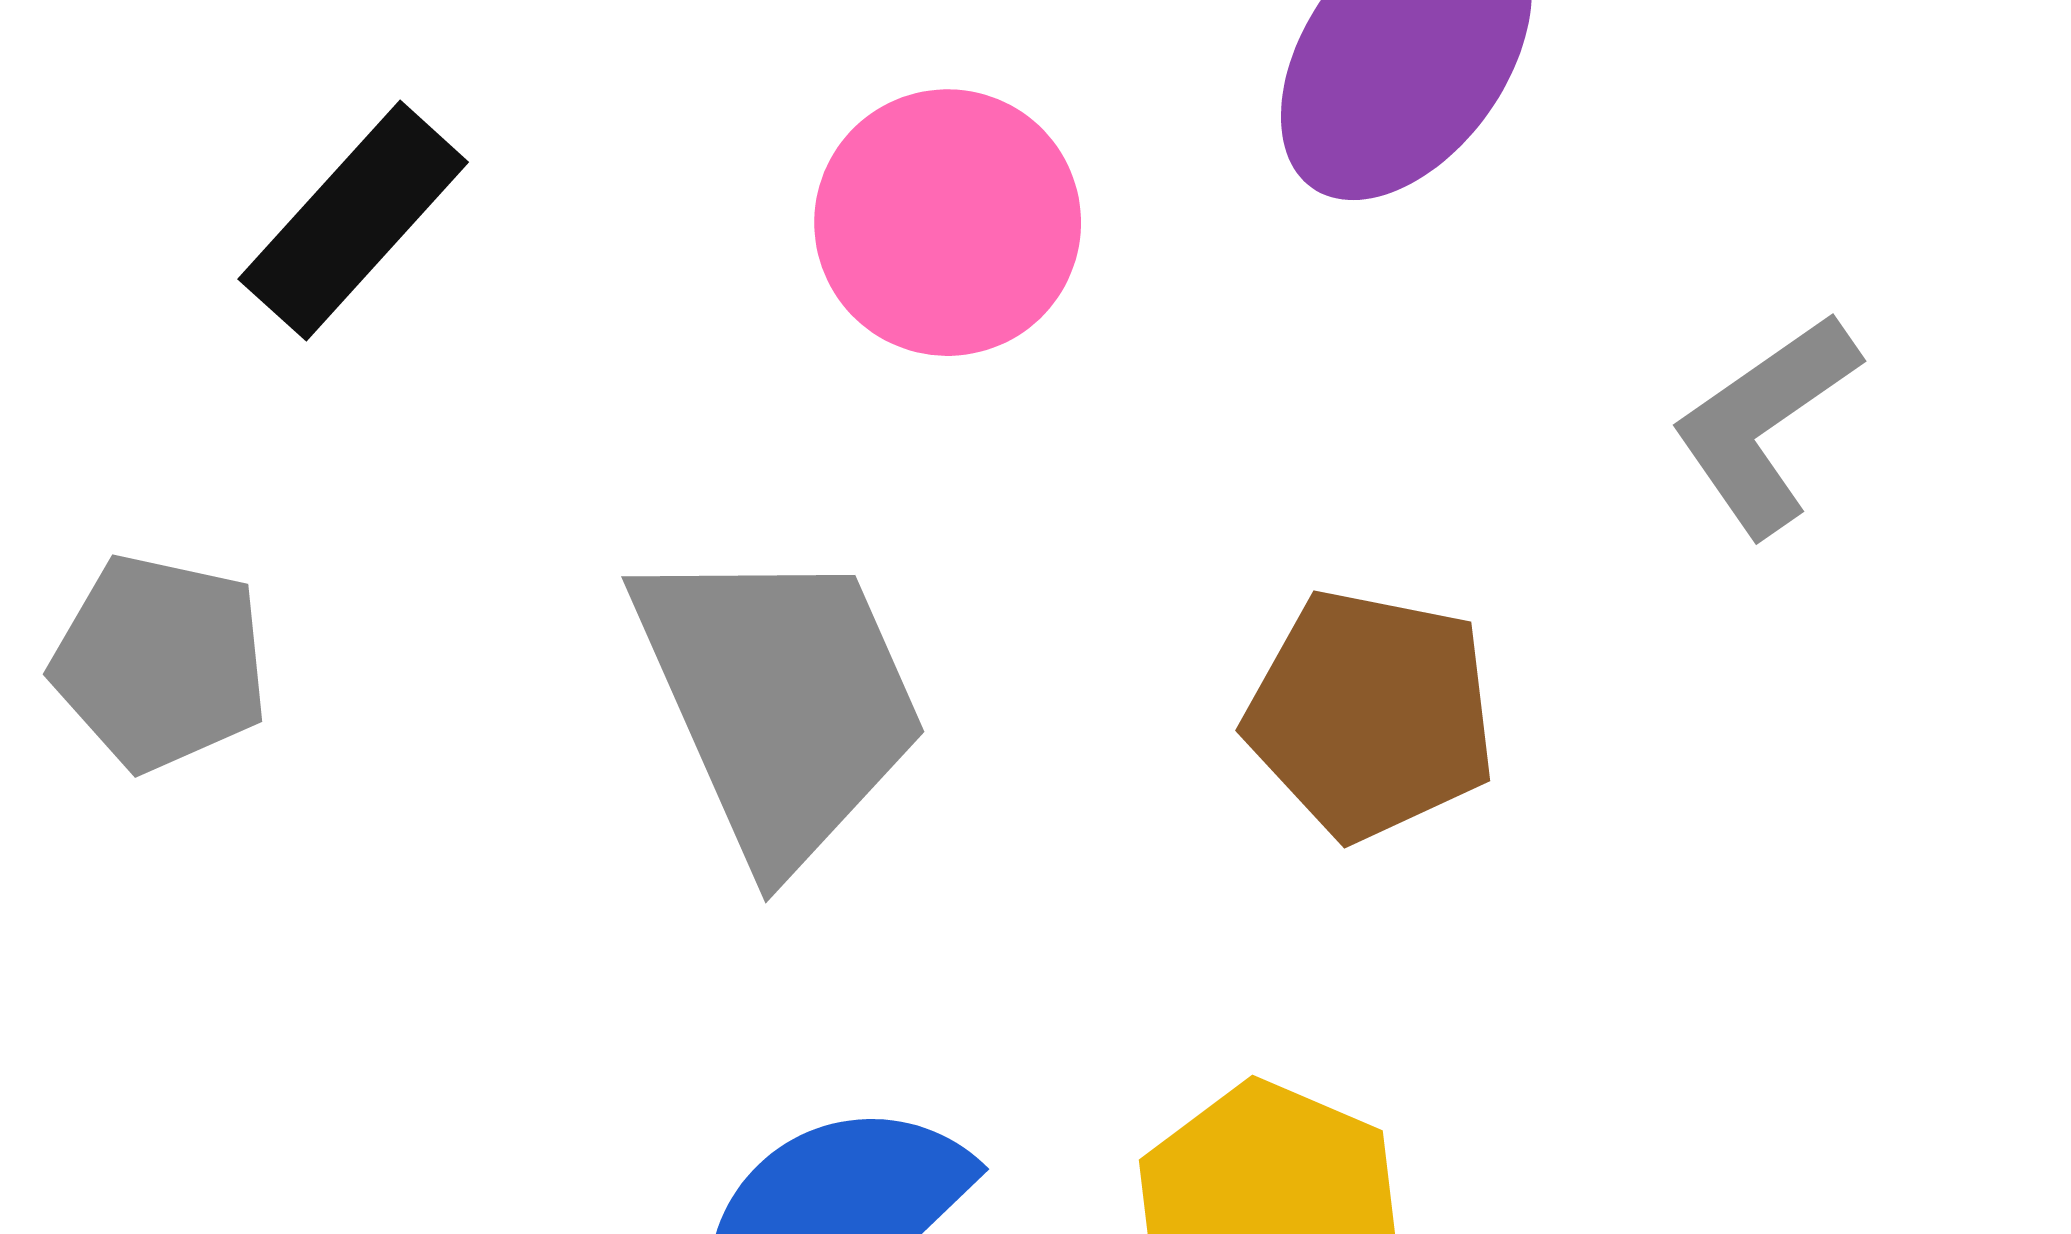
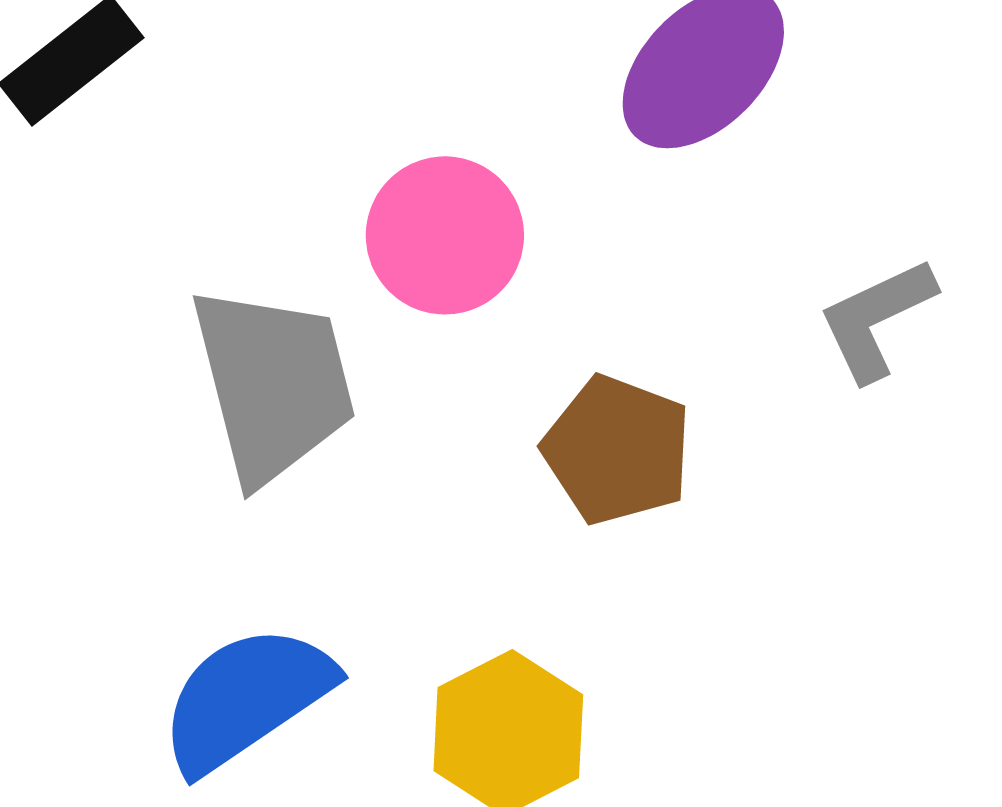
pink circle: (948, 223) -> (445, 235), moved

